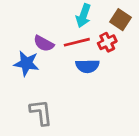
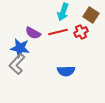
blue semicircle: (87, 66) -> (66, 71), moved
gray L-shape: (41, 112) -> (17, 64), moved, turned -130

